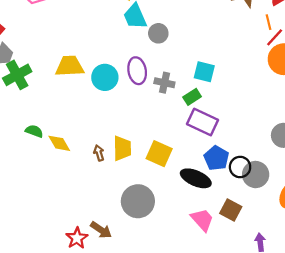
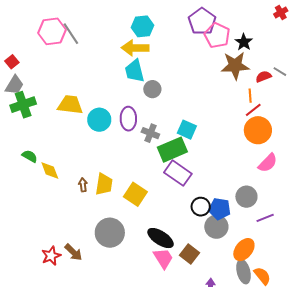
green rectangle: (192, 97) -> (172, 150), size x1.8
blue pentagon: (216, 158) -> (220, 209), moved, turned -30
black circle: (240, 167) -> (201, 207), moved
black ellipse: (196, 178) -> (161, 238), moved

